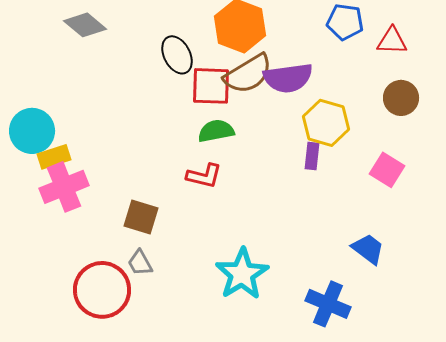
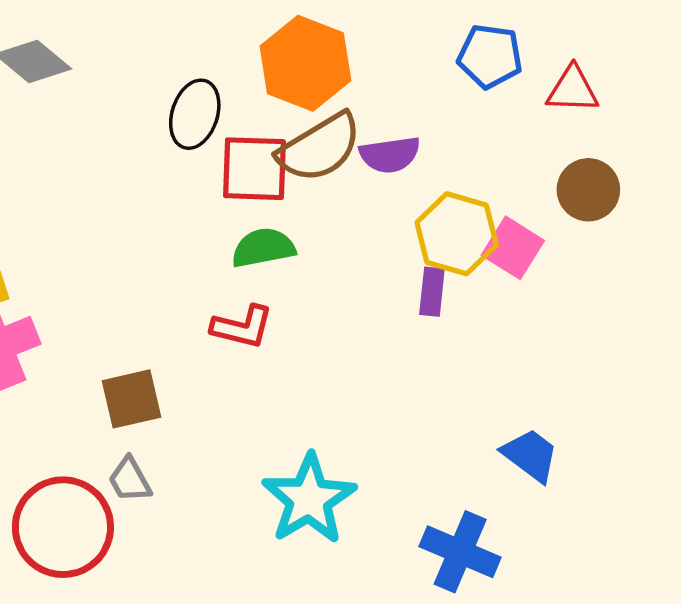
black ellipse: (177, 55) -> (195, 114), turned 45
purple semicircle: (288, 78) -> (390, 155), size x0.7
pink square: (387, 170) -> (513, 248), moved
brown square: (141, 217) -> (131, 399), turned -30

